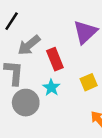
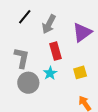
gray arrow: (29, 45) -> (49, 24), moved, turned -30

